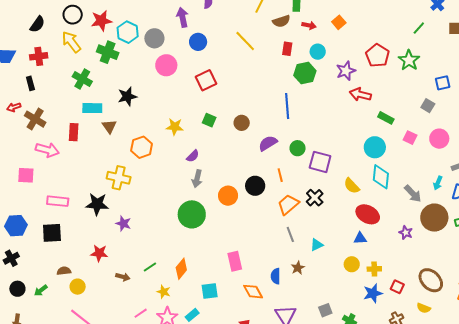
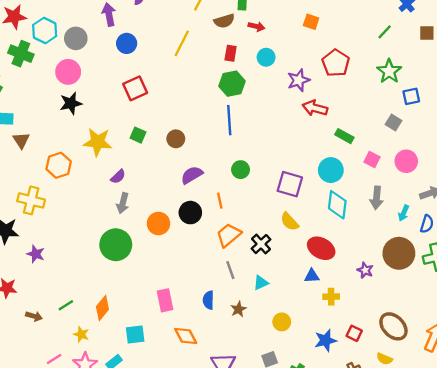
orange square: (339, 22) -> (311, 22), moved, turned -32
yellow line: (245, 41) -> (182, 43), turned 70
green star: (409, 60) -> (389, 71), moved
pink circle: (166, 65) -> (68, 72), moved
green hexagon: (305, 73) -> (232, 84), moved
black star: (127, 96) -> (71, 103), moved
yellow star: (175, 127) -> (98, 142), size x1.4
purple semicircle: (268, 143) -> (192, 175), moved
purple square: (320, 162) -> (290, 184), moved
yellow semicircle: (352, 186) -> (290, 222), moved
gray arrow: (413, 194) -> (377, 198), moved, turned 48
black cross: (315, 198) -> (261, 244), moved
yellow circle: (352, 264) -> (282, 322), moved
yellow cross: (374, 269) -> (331, 297), moved
blue semicircle: (276, 276) -> (208, 300), moved

